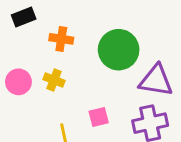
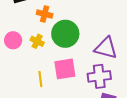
green circle: (119, 50) -> (65, 34), moved
pink square: (99, 117) -> (65, 69), size x1.6

